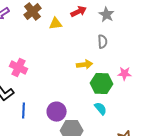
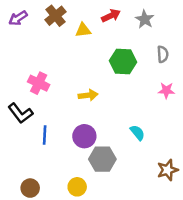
gray semicircle: (103, 42) -> (163, 54), moved
yellow arrow: (85, 65) -> (88, 95), moved
green hexagon: (102, 84) -> (123, 61), moved

